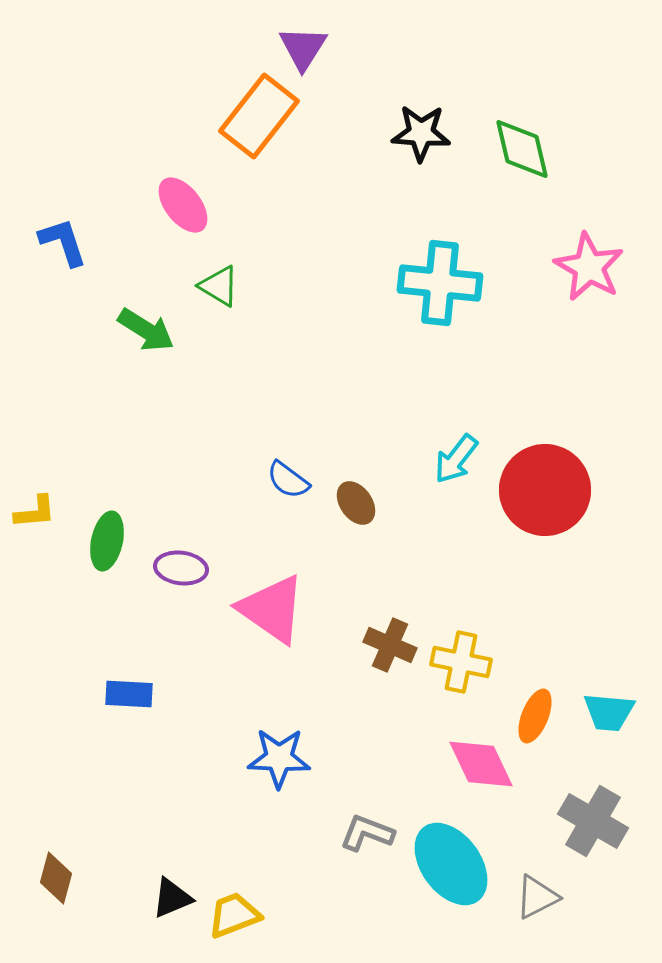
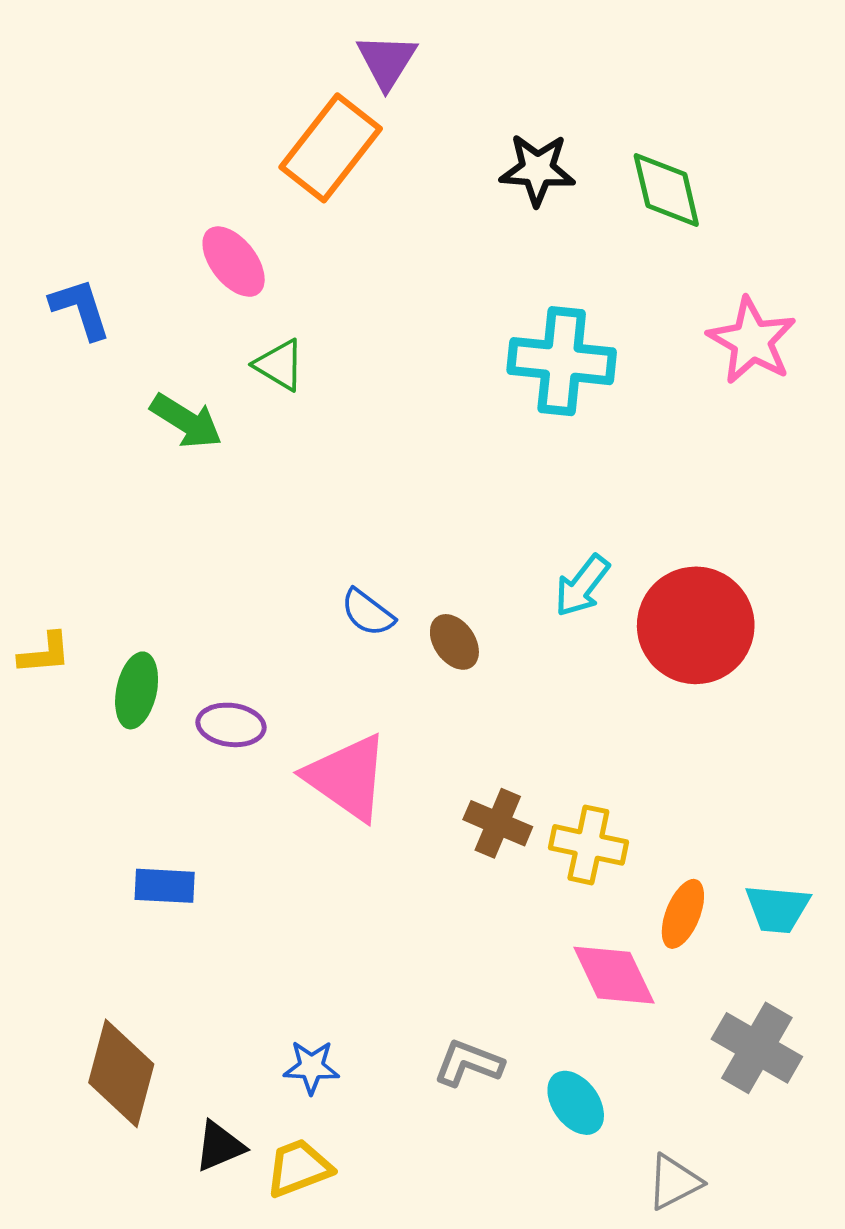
blue star: (279, 758) -> (311, 1067), moved, size x0.7
cyan ellipse: (451, 864) -> (576, 1103), size x0.6
brown diamond: (56, 878) -> (121, 1073), moved, size x1.6
gray triangle: (537, 897) -> (674, 1182), moved

